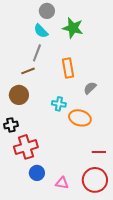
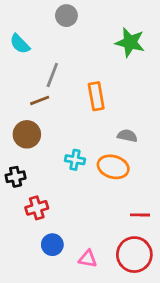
green star: (73, 28) -> (130, 42), moved
cyan semicircle: (41, 31) -> (20, 44), moved
gray semicircle: (90, 88) -> (127, 136), moved, turned 56
cyan cross: (59, 104) -> (75, 160), moved
red cross: (26, 147) -> (37, 208), size x0.7

